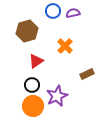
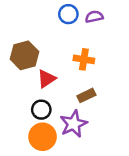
brown hexagon: (27, 31) -> (24, 55), moved
orange cross: (65, 46) -> (84, 59), turned -35
brown rectangle: (87, 74) -> (86, 95), moved

